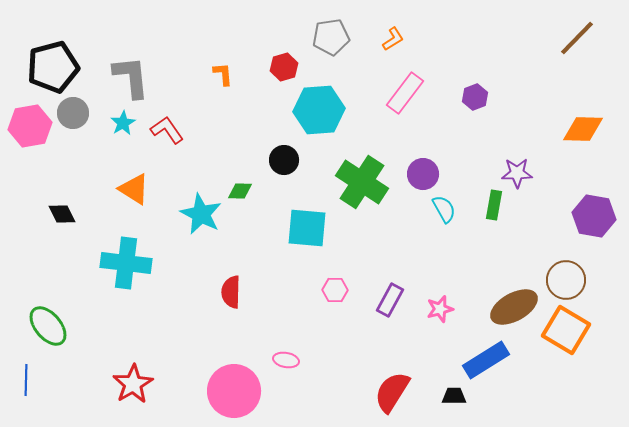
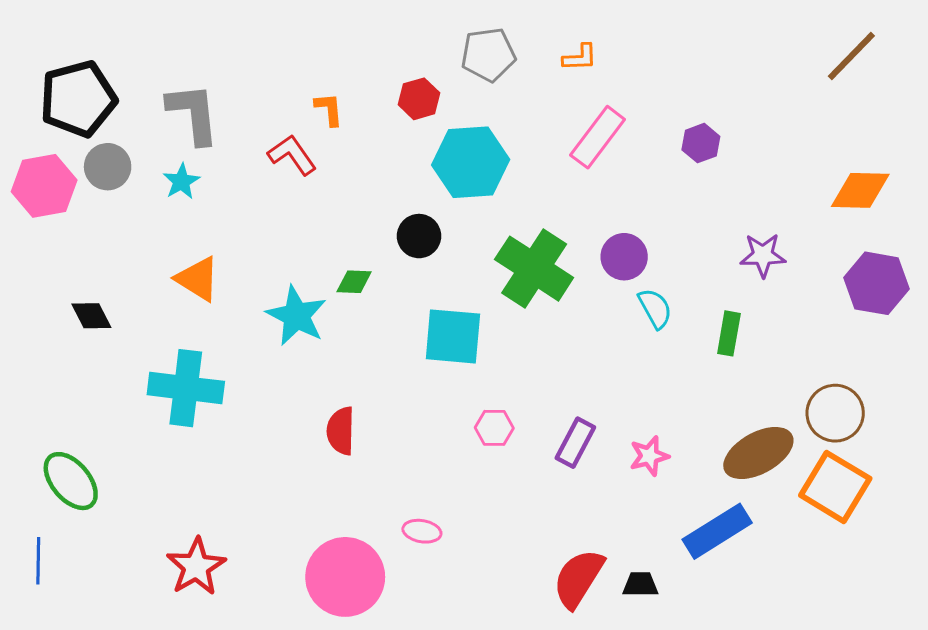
orange L-shape: (393, 39) -> (580, 57), turned 30
red L-shape: (167, 130) -> (292, 155), moved
green rectangle: (494, 205) -> (729, 333), moved
purple hexagon: (594, 216) -> (876, 283), moved
black trapezoid: (454, 396) -> (640, 584), moved

